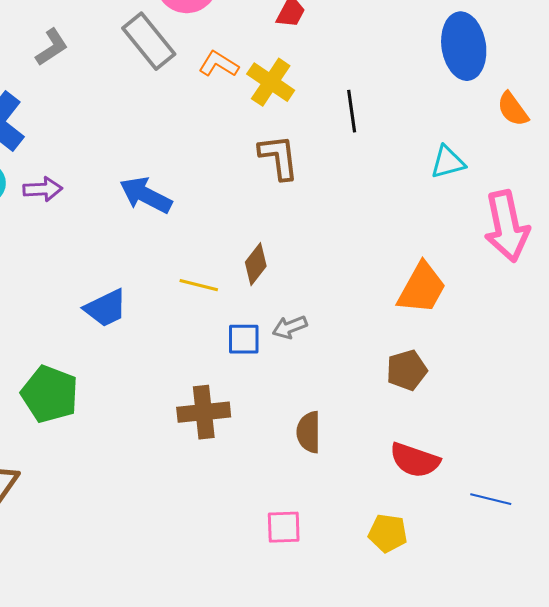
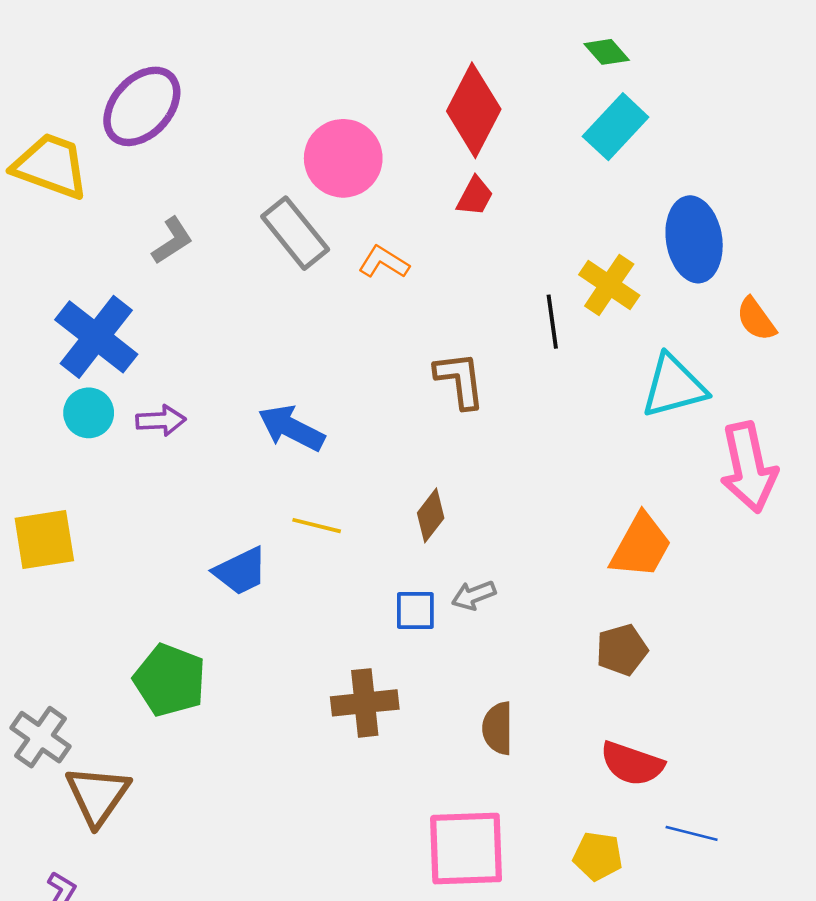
yellow cross: (271, 82) -> (609, 285), moved
cyan triangle: (448, 162) -> (674, 386), size x1.5
yellow line: (199, 285) -> (317, 526), moved
blue line: (491, 499) -> (692, 833), moved
pink square: (284, 527) -> (466, 849), size x1.8

